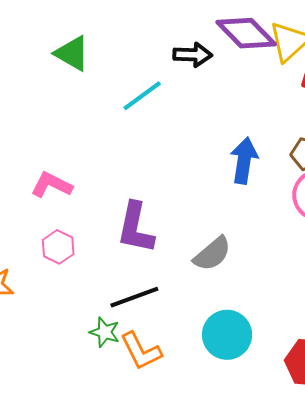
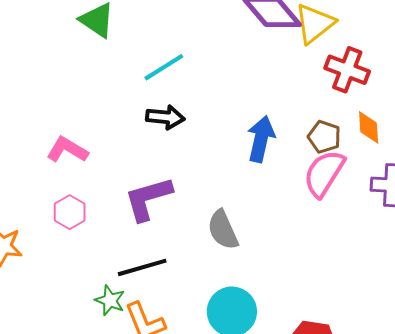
black arrow: (193, 55) -> (165, 117), moved
purple L-shape: (136, 228) -> (148, 198), turned 58
gray semicircle: (212, 254) -> (223, 230), turned 102

